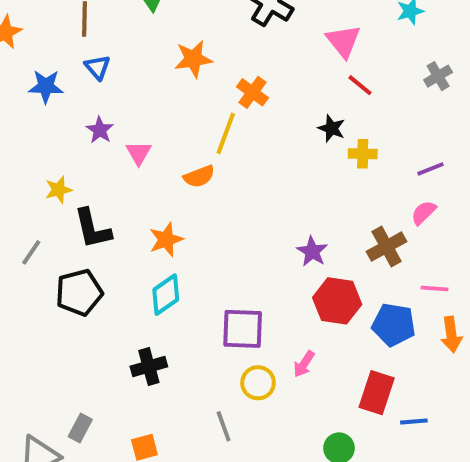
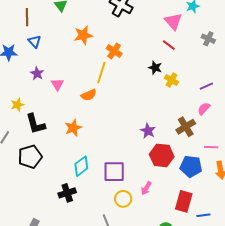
pink triangle: (343, 41) -> (173, 21), moved
gray cross: (438, 76) -> (208, 39), turned -32
yellow cross: (363, 154) -> (172, 80), turned 32
cyan diamond: (166, 295) -> (81, 166), moved

